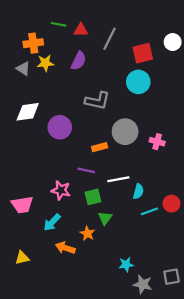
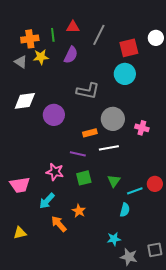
green line: (59, 24) -> (53, 35), moved, turned 72
white line: (118, 179) -> (109, 148), moved
cyan semicircle: (138, 191) -> (125, 210), moved
green triangle: (105, 218) -> (114, 181), moved
orange arrow: (65, 248) -> (59, 224), turned 30

